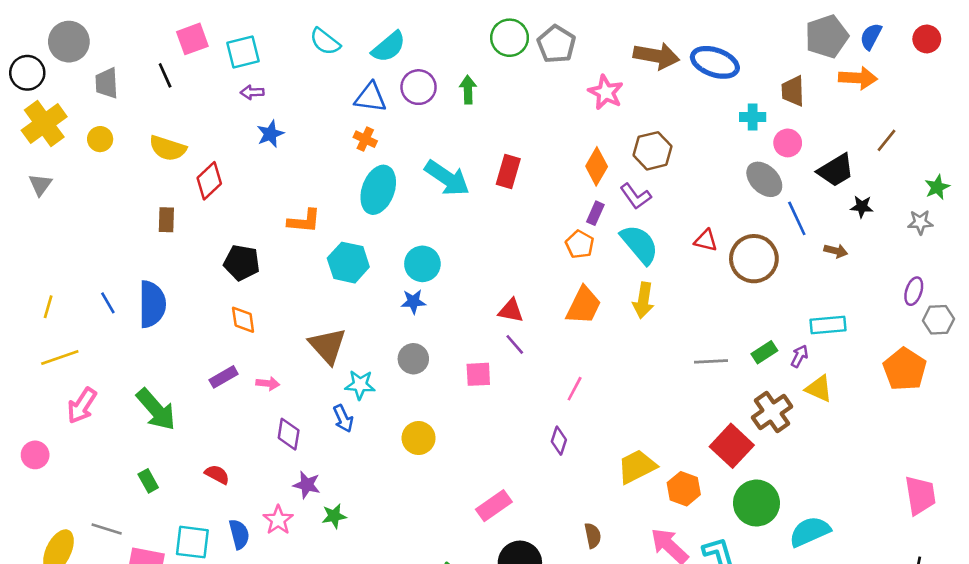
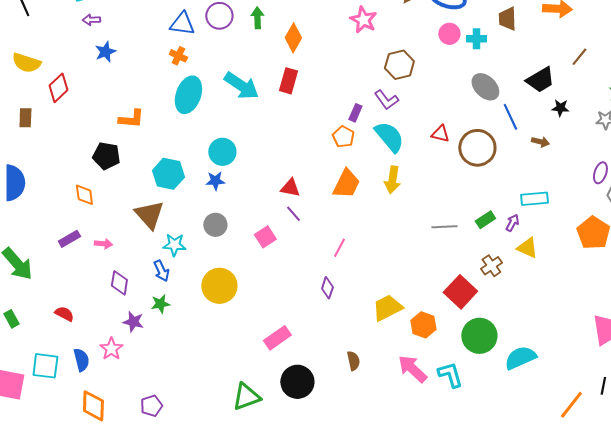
pink circle: (788, 143) -> (449, 34), moved
orange diamond: (597, 166) -> (293, 38), moved
black pentagon: (242, 263) -> (106, 156), moved
cyan hexagon: (348, 263) -> (168, 174), moved
pink square: (478, 374) -> (265, 237), turned -30
brown cross: (772, 412) -> (491, 266), size x0.7
yellow circle: (419, 438) -> (219, 286), size x1.4
green star: (334, 516) -> (160, 304), moved

